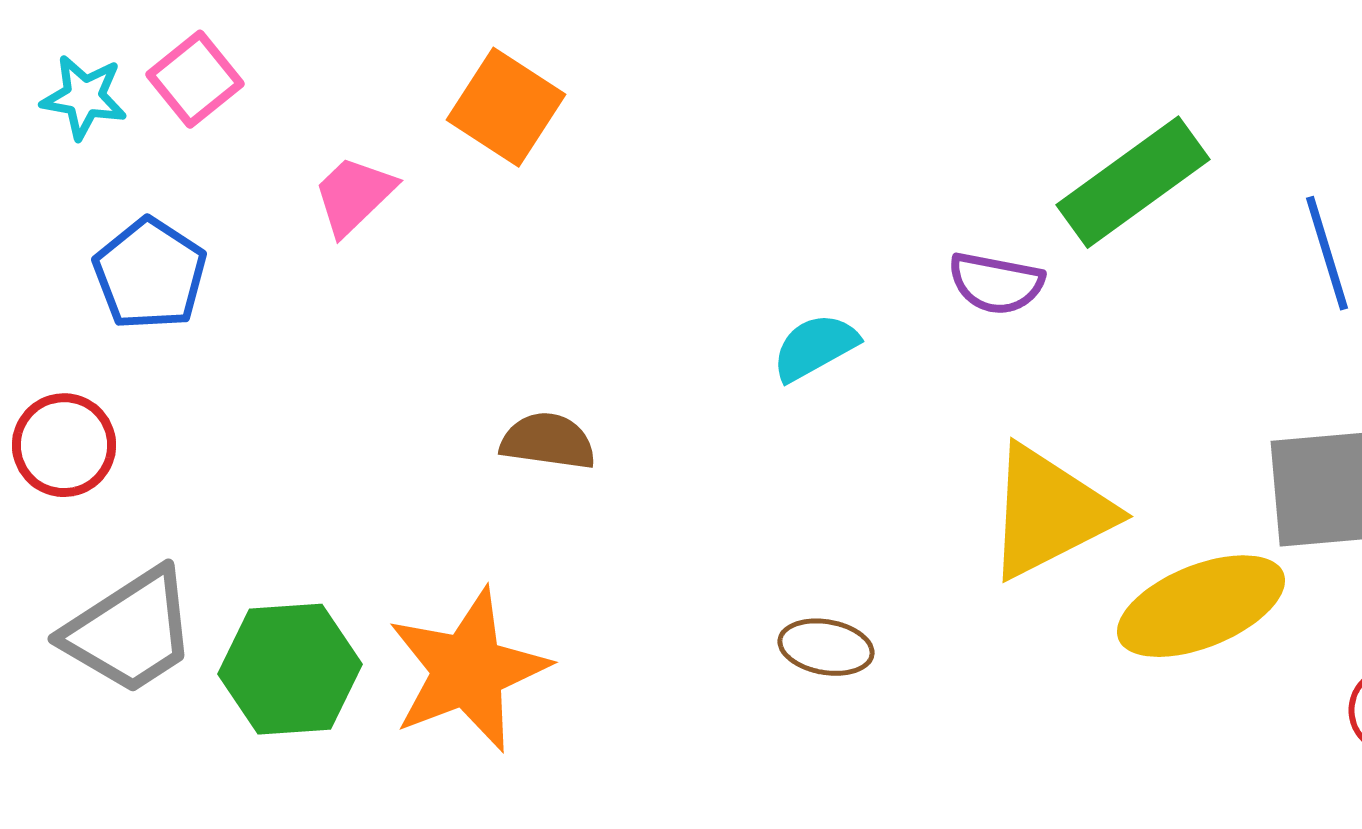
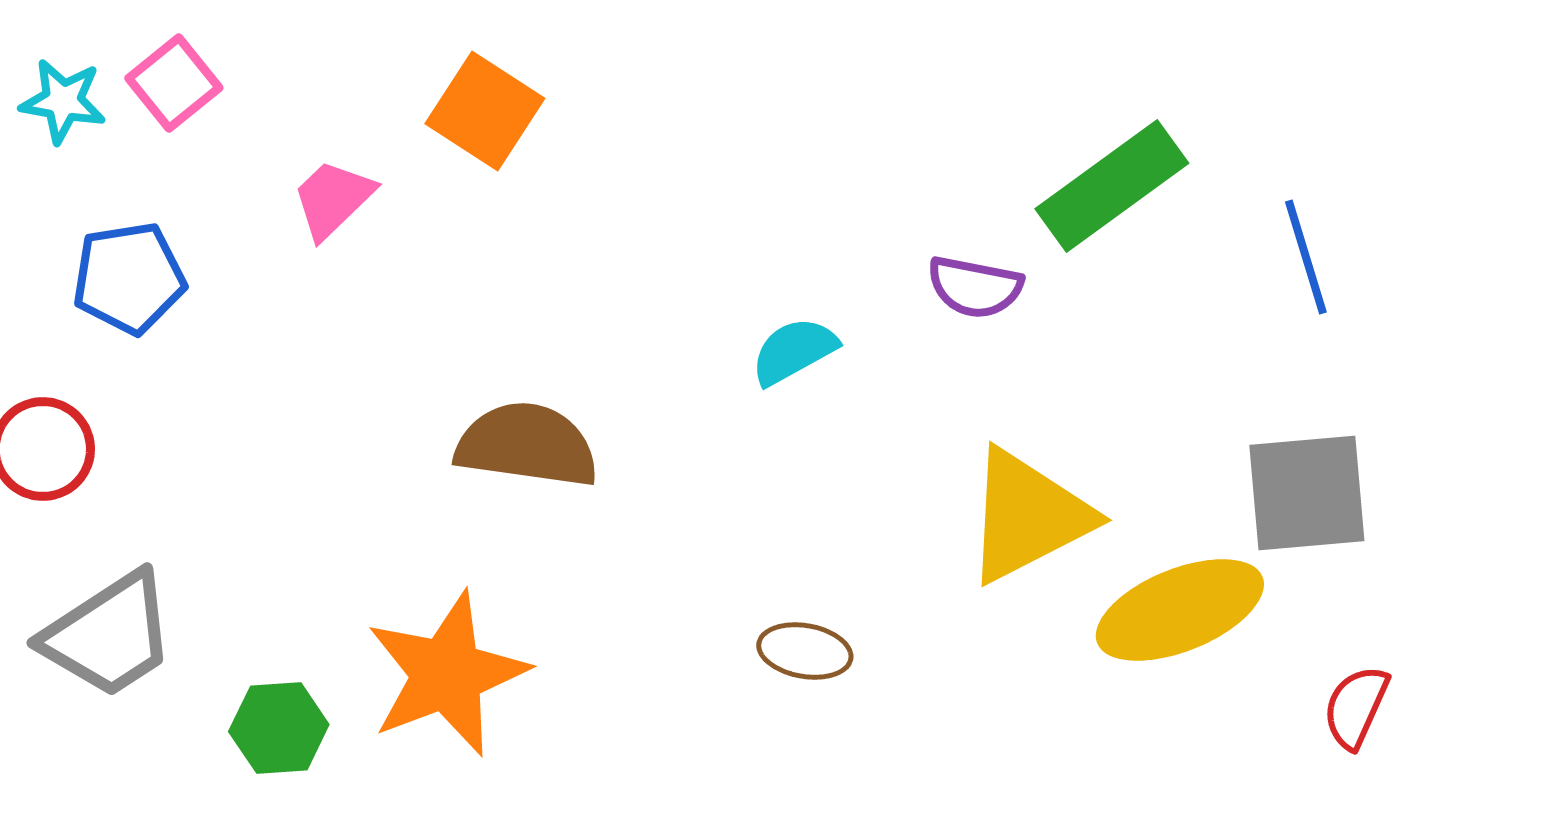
blue pentagon: (150, 274) -> (129, 278), turned 30
brown semicircle: (548, 441) -> (527, 445), size x1.5
green hexagon: (290, 669) -> (279, 728), moved, size x0.7

